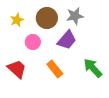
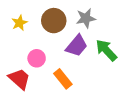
pink circle: (33, 42) -> (37, 58), moved
green arrow: (93, 68) -> (106, 50), moved

